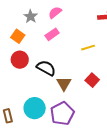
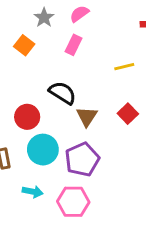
pink rectangle: (52, 34) -> (74, 45), turned -32
red circle: (20, 60) -> (27, 117), moved

